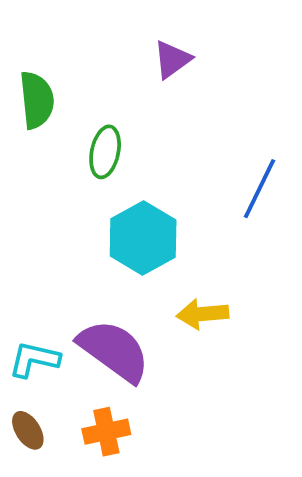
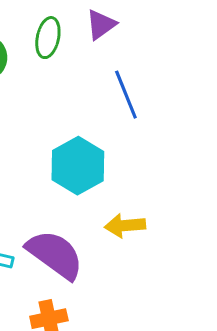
green ellipse: (105, 152) -> (48, 38), moved
blue line: (259, 189) -> (126, 95), moved, turned -48

